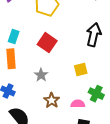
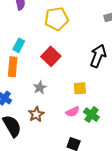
brown star: (52, 100) -> (36, 114), moved
pink semicircle: (78, 104) -> (73, 112), moved, turned 144

